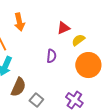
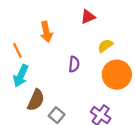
orange arrow: (19, 22) -> (46, 32), moved
red triangle: (63, 28) -> (88, 17), moved

